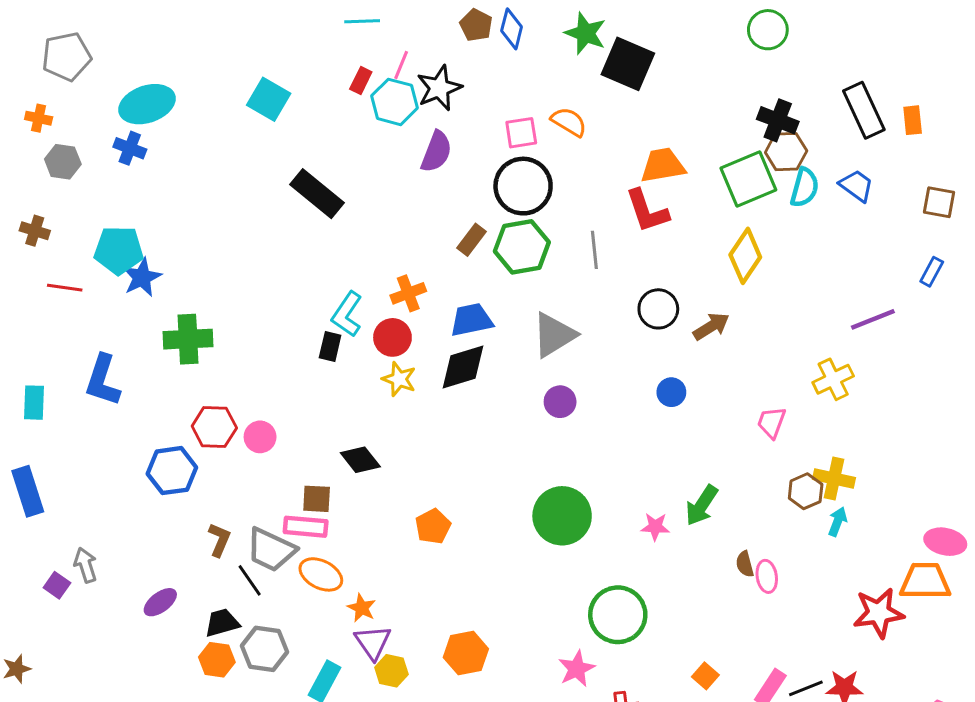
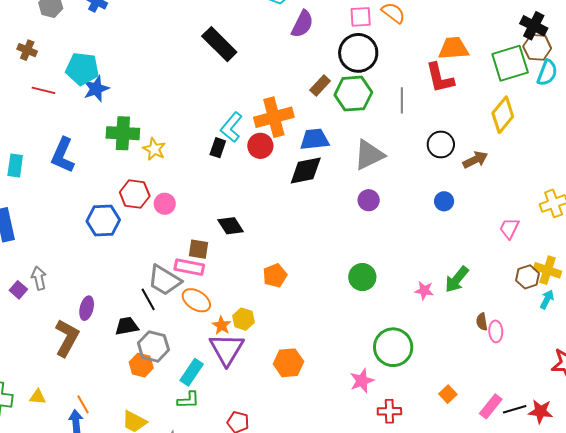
orange cross: (408, 293) -> (274, 117), size x1.6
yellow star: (399, 379) -> (154, 149), moved
green circle: (562, 516) -> (362, 277), size x0.7
brown L-shape: (219, 540) -> (67, 338), moved, size x1.6
purple ellipse: (160, 602) -> (87, 308), turned -45
purple triangle: (373, 642) -> (227, 349), size x1.4
orange hexagon: (217, 660) -> (141, 365), moved
yellow hexagon: (391, 671) -> (243, 319), moved

